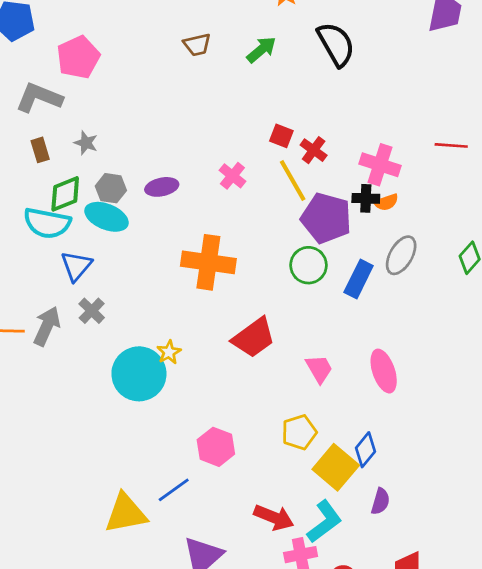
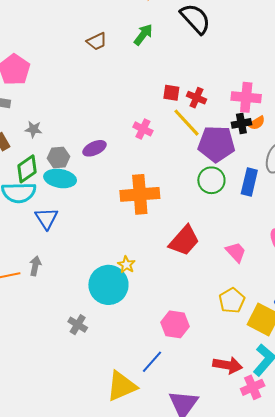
gray cross: (92, 311) -> (78, 325), moved
gray arrow: (47, 326) -> (35, 266), size x0.7

